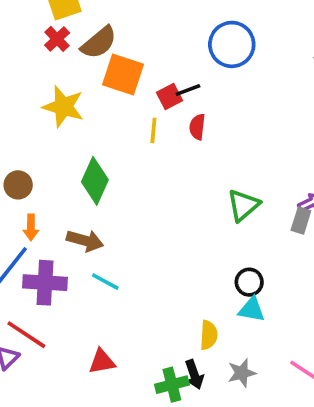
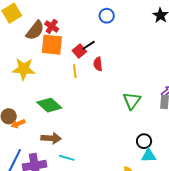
red cross: (57, 39) -> (52, 26), moved
blue circle: (232, 44) -> (107, 16), size x0.6
green diamond: (95, 181) -> (49, 105), turned -60
orange arrow: (31, 227) -> (18, 124), moved, turned 80

